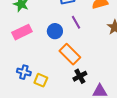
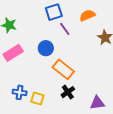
purple line: (76, 22) -> (65, 29), moved
black cross: (80, 76) -> (68, 92), moved

